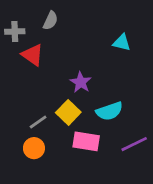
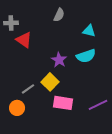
gray semicircle: (50, 21) -> (59, 15), moved
cyan semicircle: (109, 111) -> (86, 56), moved
orange circle: (34, 148) -> (17, 108), moved

